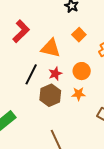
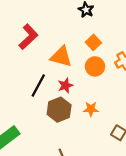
orange circle: (82, 71) -> (95, 66), moved

